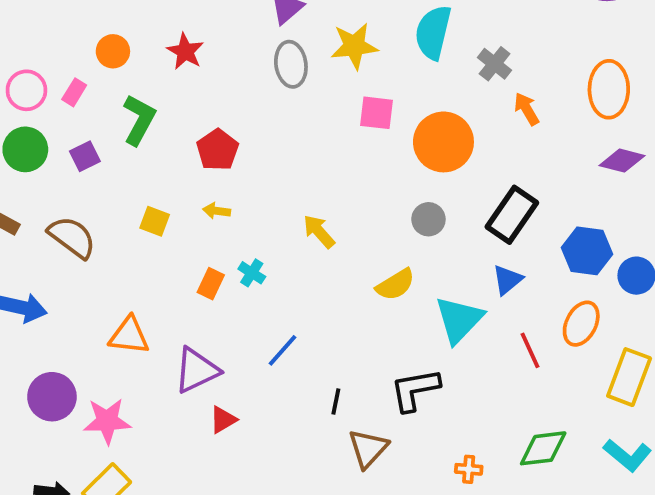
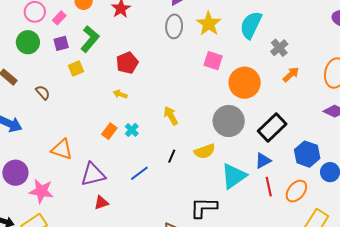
yellow star: (354, 46) -> (209, 24), turned 30
orange arrow: (527, 109) -> (291, 74), turned 66
purple square: (85, 156) -> (61, 43), moved
gray circle: (428, 219) -> (229, 121), size x1.8
yellow square: (155, 221) -> (76, 68), moved, turned 35
brown semicircle: (72, 237) -> (43, 92), size x0.6
red line: (530, 350) -> (269, 187), moved
black line: (336, 401) -> (172, 156), moved

